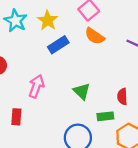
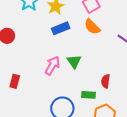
pink arrow: (36, 86) -> (52, 65), moved
green triangle: (82, 91) -> (74, 62), moved

